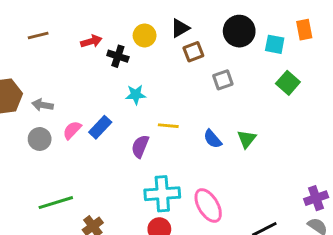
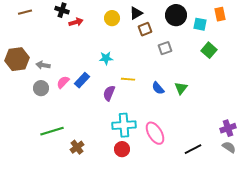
brown line: (38, 35) -> (25, 12), moved
black cross: (118, 56) -> (62, 10), moved

